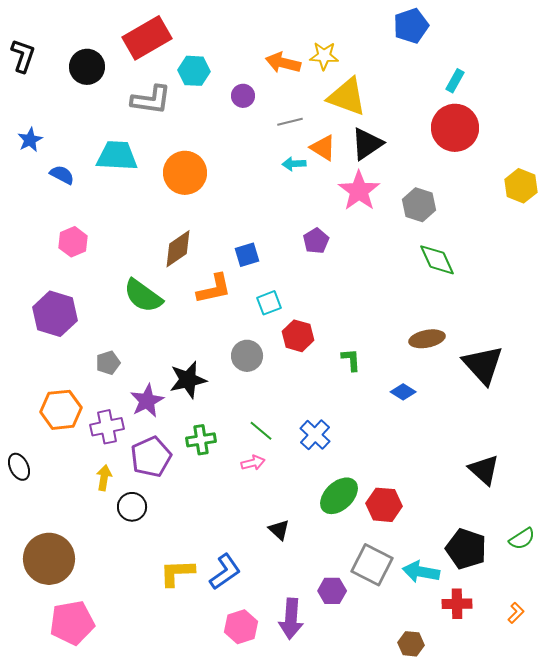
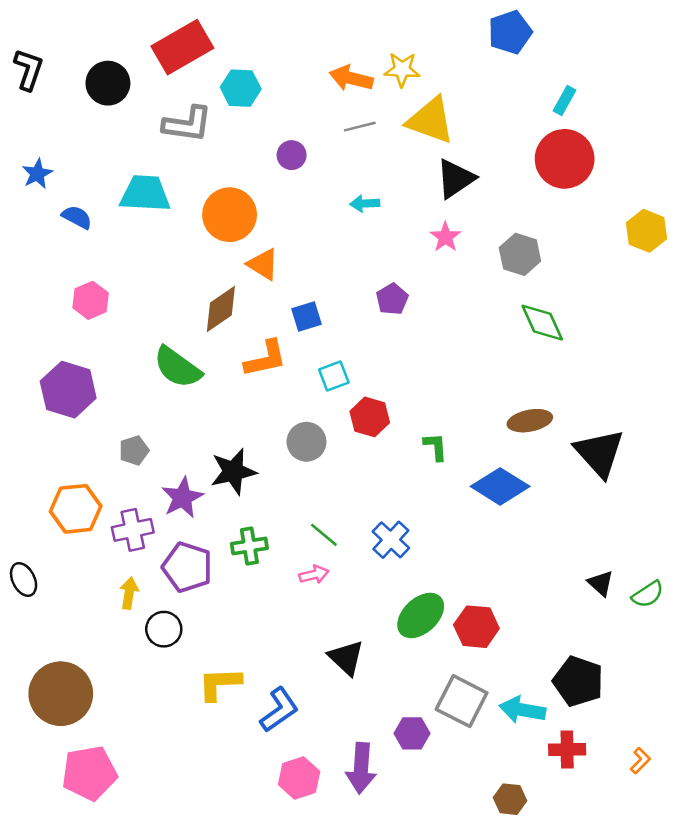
purple circle: (243, 96) -> (292, 155), moved
gray line: (290, 122) -> (360, 127), moved
orange triangle: (323, 148) -> (263, 264), moved
pink star: (359, 191) -> (445, 237), size x0.6
blue diamond: (403, 392) -> (500, 486), size x1.8
purple pentagon: (151, 457) -> (187, 567), turned -30
black triangle: (484, 470) -> (601, 583), size x0.7
black triangle: (279, 530) -> (346, 658), size x1.4
green semicircle: (522, 539) -> (648, 594), moved
yellow L-shape: (177, 573) -> (220, 684), moved

